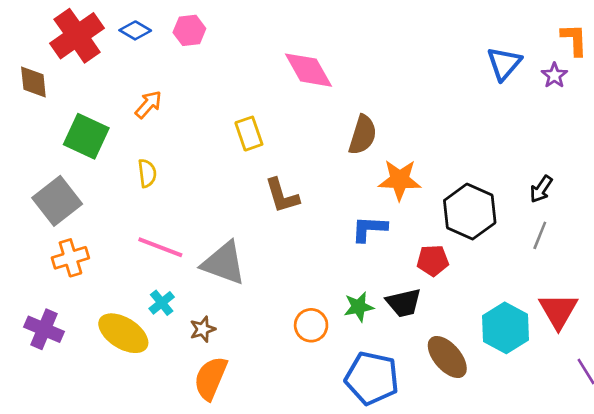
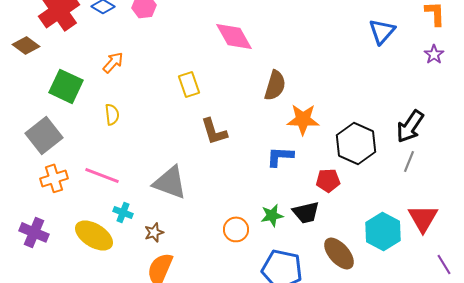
purple star: (554, 75) -> (434, 54), moved
brown diamond: (33, 82) -> (26, 45), turned -48
black arrow: (541, 189) -> (410, 126), size x1.6
pink line: (160, 247) -> (102, 175), moved
cyan cross: (162, 303) -> (123, 212), turned -30

